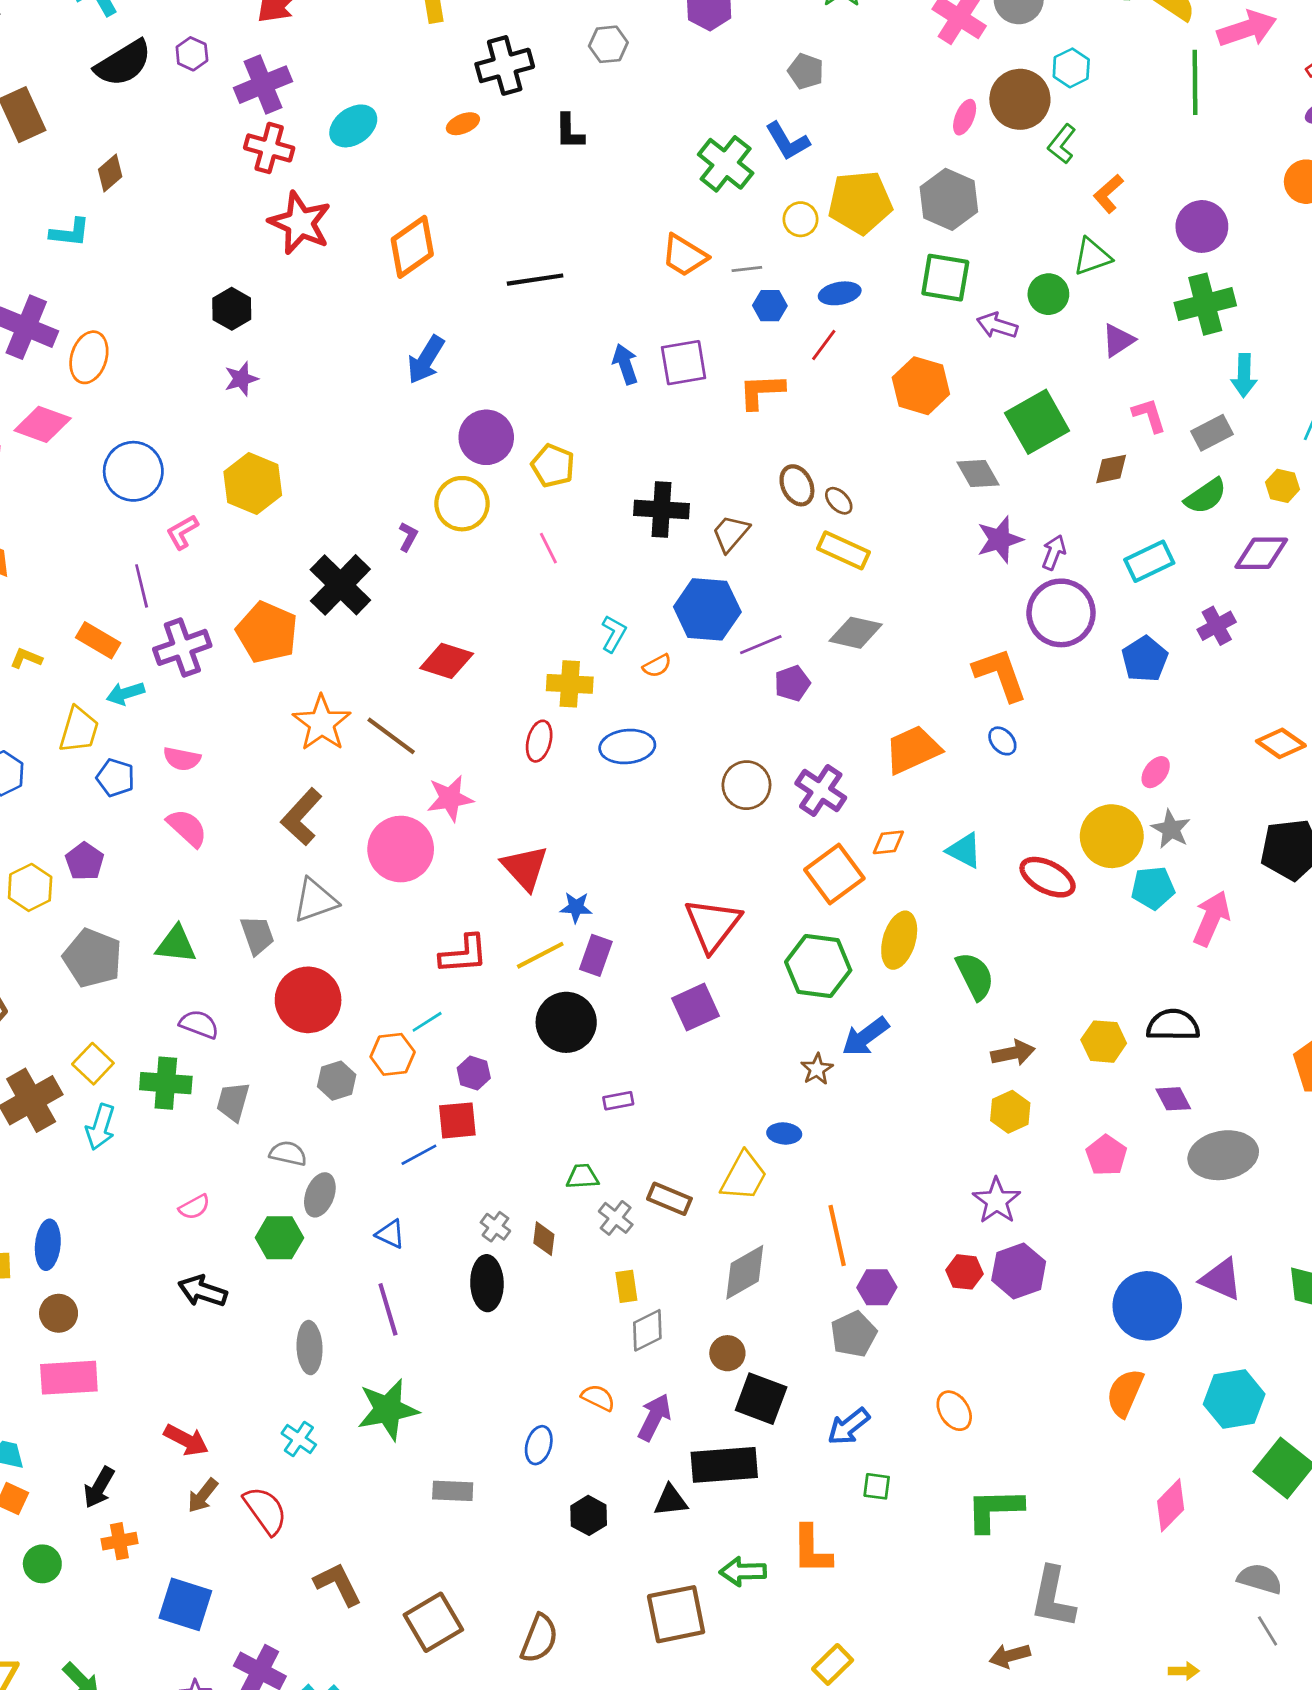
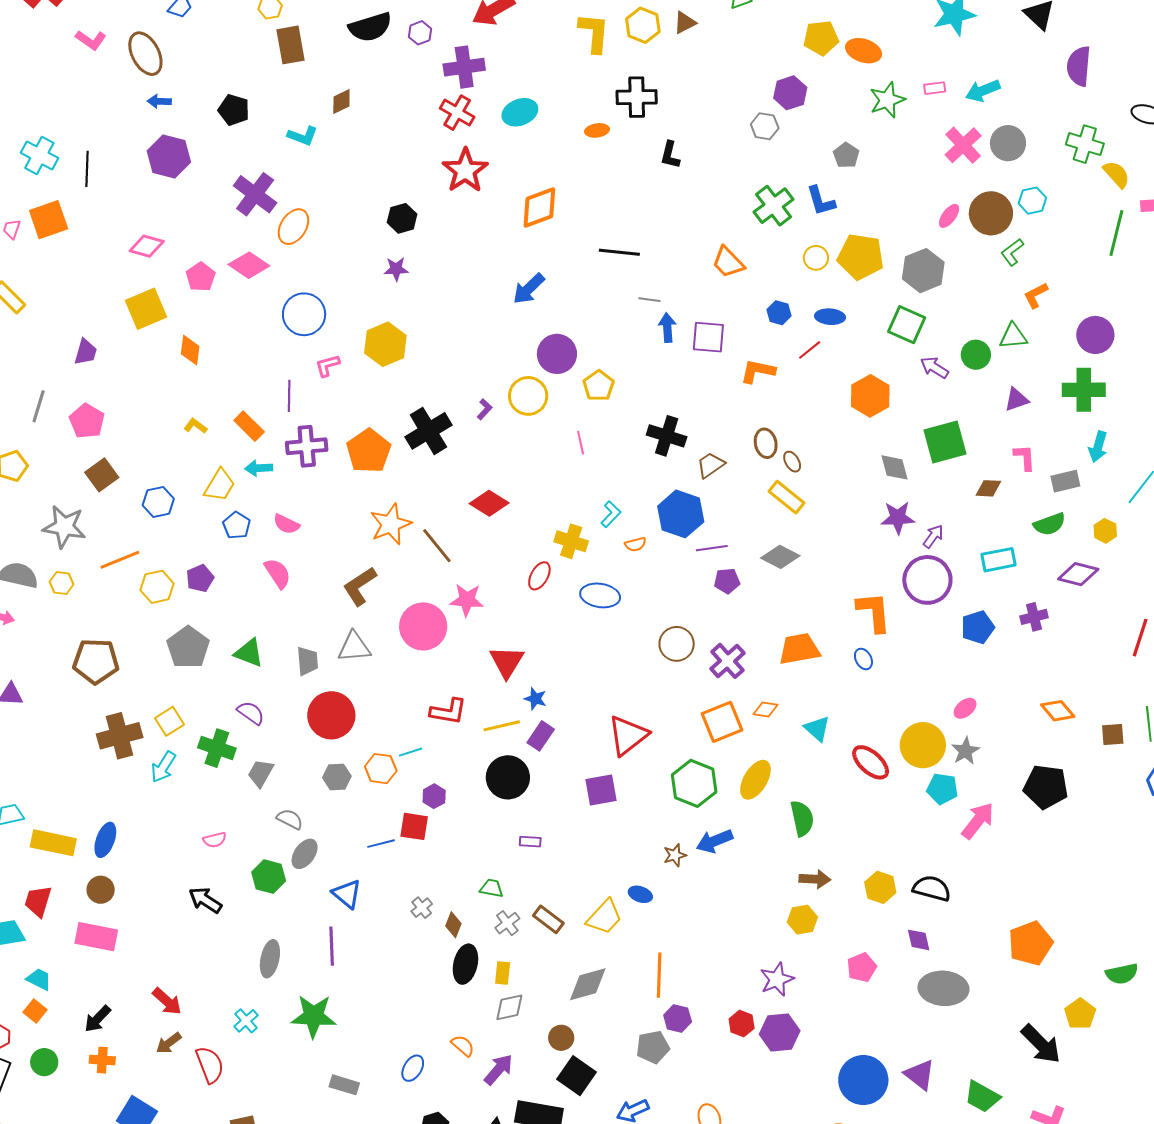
gray hexagon: (608, 44) -> (765, 126), moved
gray line: (747, 269) -> (649, 300), moved
blue triangle: (390, 1234) -> (347, 894), size x1.4
black ellipse: (487, 1283) -> (465, 964), moved

